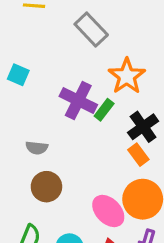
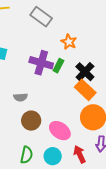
orange star: (127, 76) -> (69, 42), size x0.7
orange rectangle: (138, 155) -> (85, 90), size x1.5
pink ellipse: (108, 211) -> (60, 131), moved

